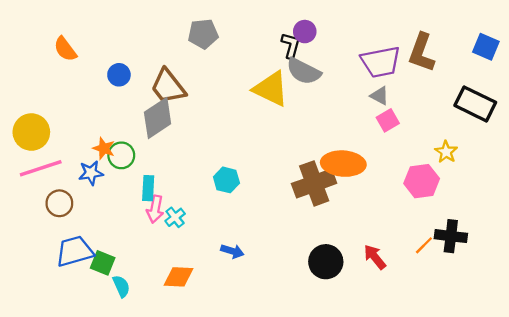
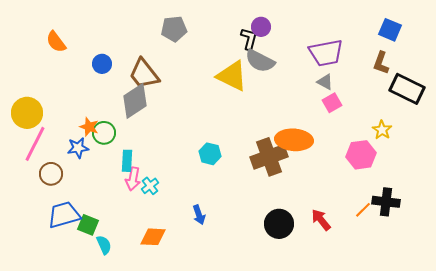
blue square: (486, 47) -> (390, 30), moved
brown L-shape: (422, 53) -> (381, 63), moved, size x0.7
pink line: (41, 168) -> (35, 144), turned -45
cyan hexagon: (226, 180) -> (210, 154), moved
blue arrow: (232, 251) -> (199, 215), turned 54

